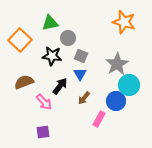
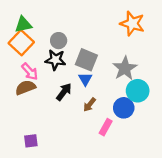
green triangle: (50, 23) -> (23, 25), moved
gray circle: (68, 38) -> (59, 41), moved
gray square: (81, 56) -> (86, 60), size x1.5
pink arrow: (44, 102) -> (30, 72), moved
purple square: (43, 132) -> (31, 141), moved

